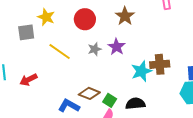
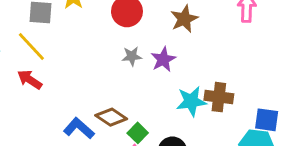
yellow line: (60, 51) -> (31, 47), moved
red arrow: (28, 80) -> (30, 80), turned 48

